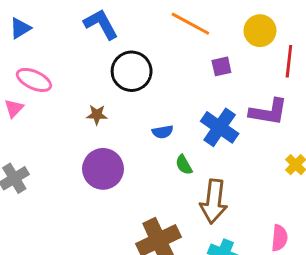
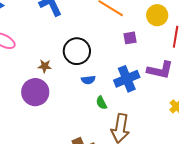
black circle: (132, 71) -> (77, 51), moved
blue cross: (220, 127) -> (127, 79), turned 30
purple circle: (103, 169) -> (35, 92), moved

